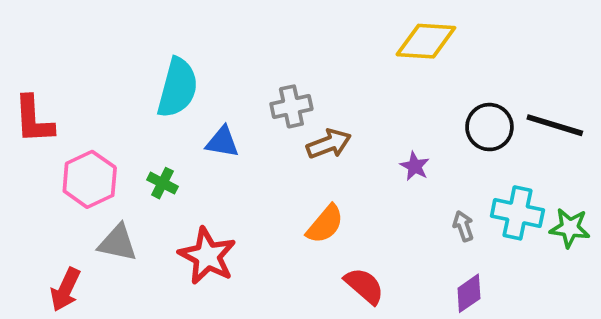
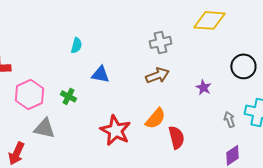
cyan semicircle: (177, 88) -> (76, 45), size x0.5
gray cross: (291, 106) -> (160, 42), moved
red star: (207, 256) -> (115, 130), moved
red semicircle: (364, 286) -> (176, 137), moved, turned 35

